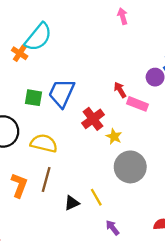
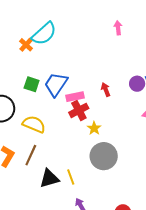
pink rectangle: (137, 104) -> (75, 97), moved, turned -42
black triangle: (72, 203) -> (49, 178), size x1.5

